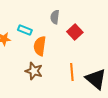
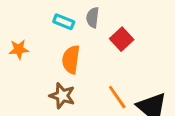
cyan rectangle: (25, 30) -> (64, 22), moved
orange line: (72, 72) -> (117, 97), turned -30

